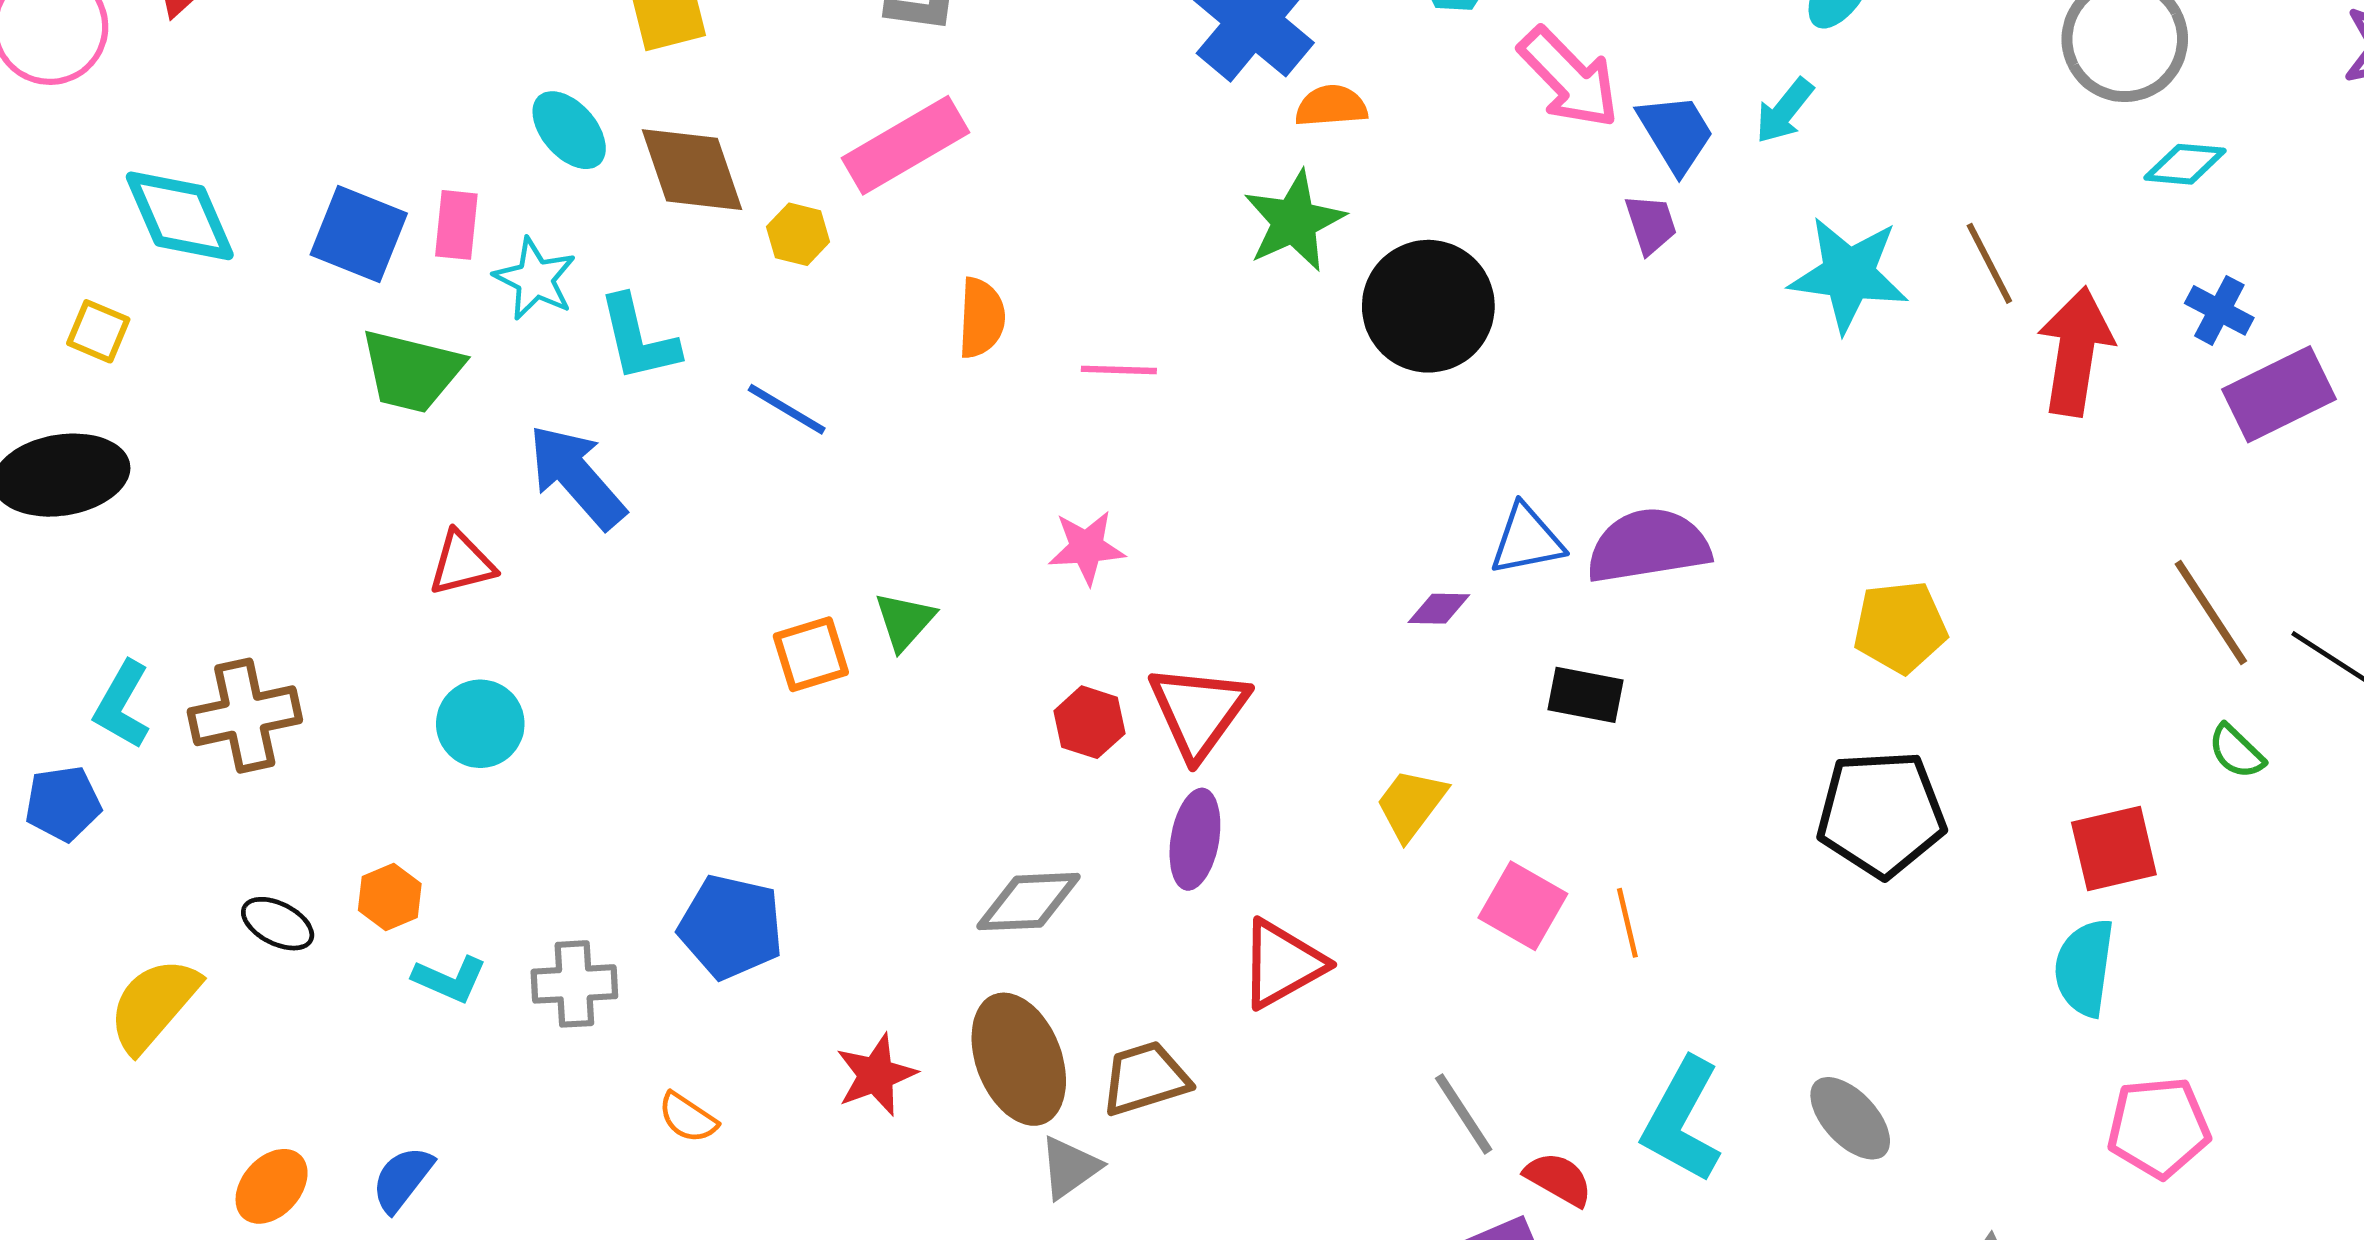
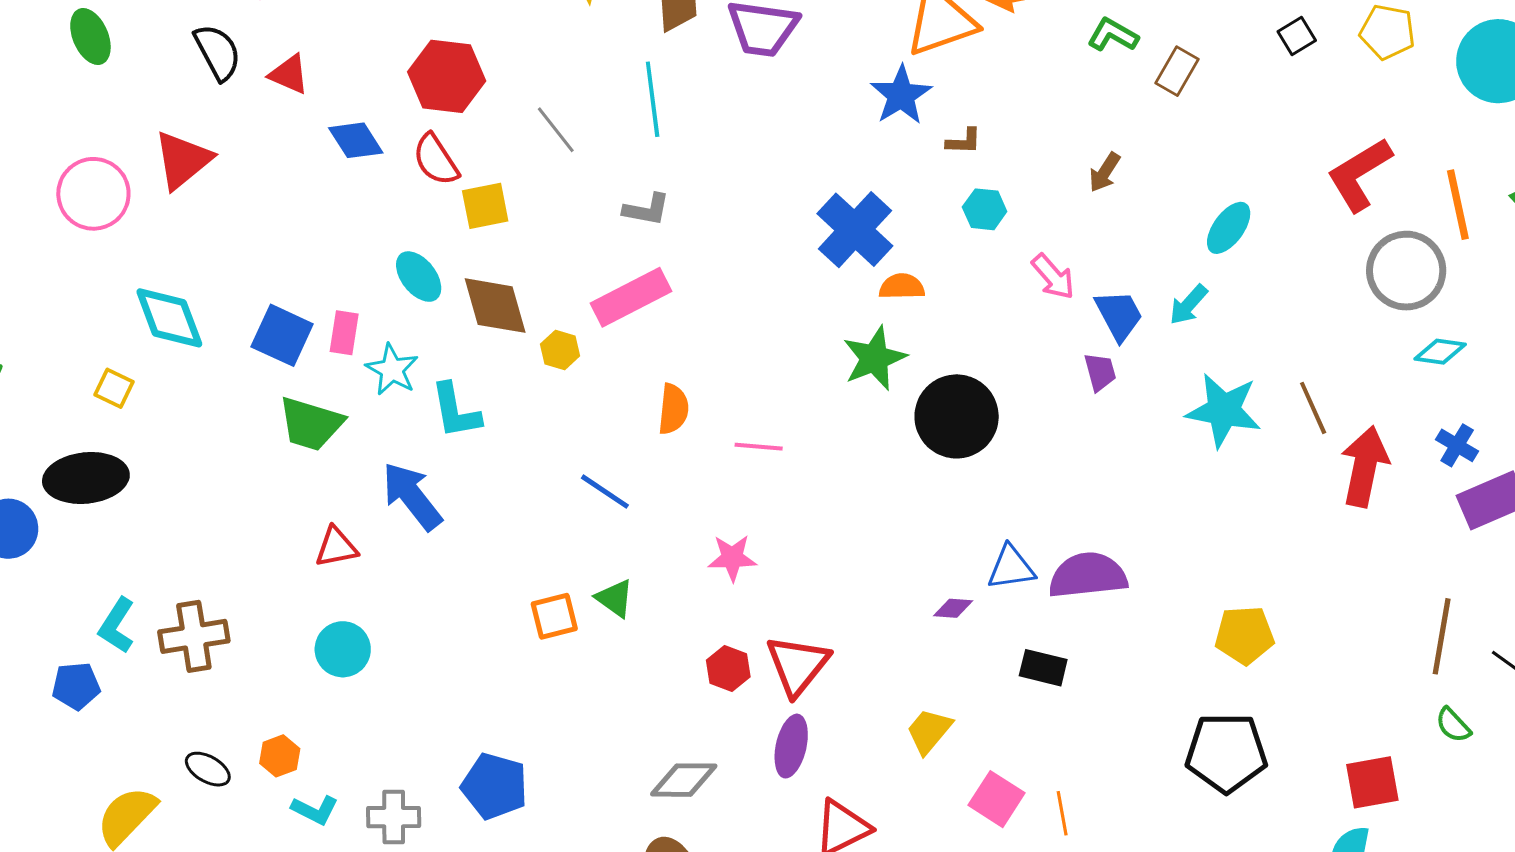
pink arrow: (1569, 78) -> (1053, 277), size x0.7
blue line: (787, 409) -> (605, 492), moved
brown line: (2211, 613) -> (1442, 636), turned 40
green triangle: (905, 621) -> (615, 598), turned -39

